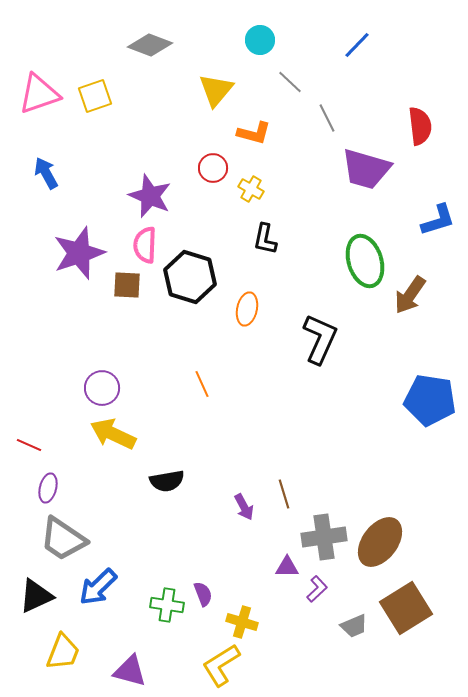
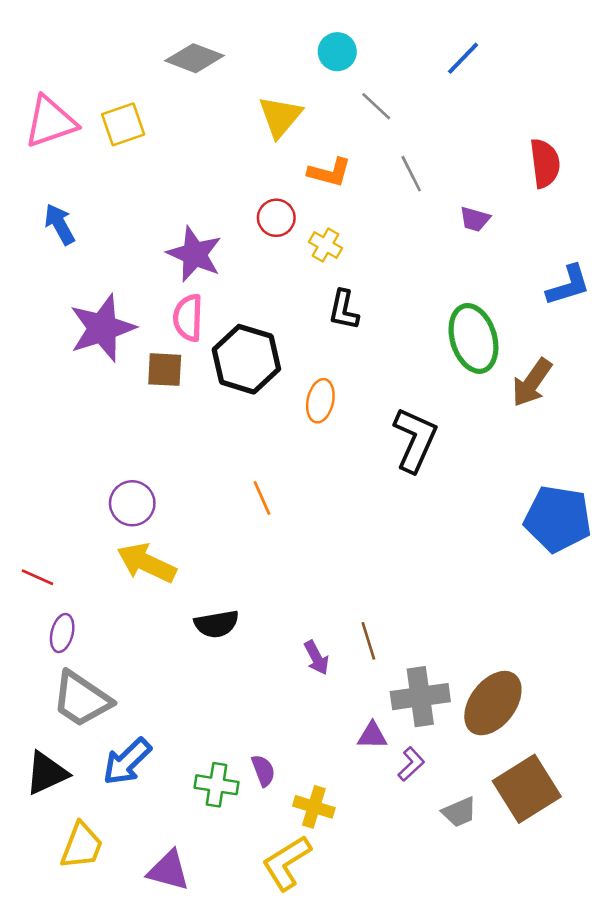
gray line: (327, 118) -> (411, 174), moved
purple trapezoid: (366, 169) -> (475, 219), size x0.5

